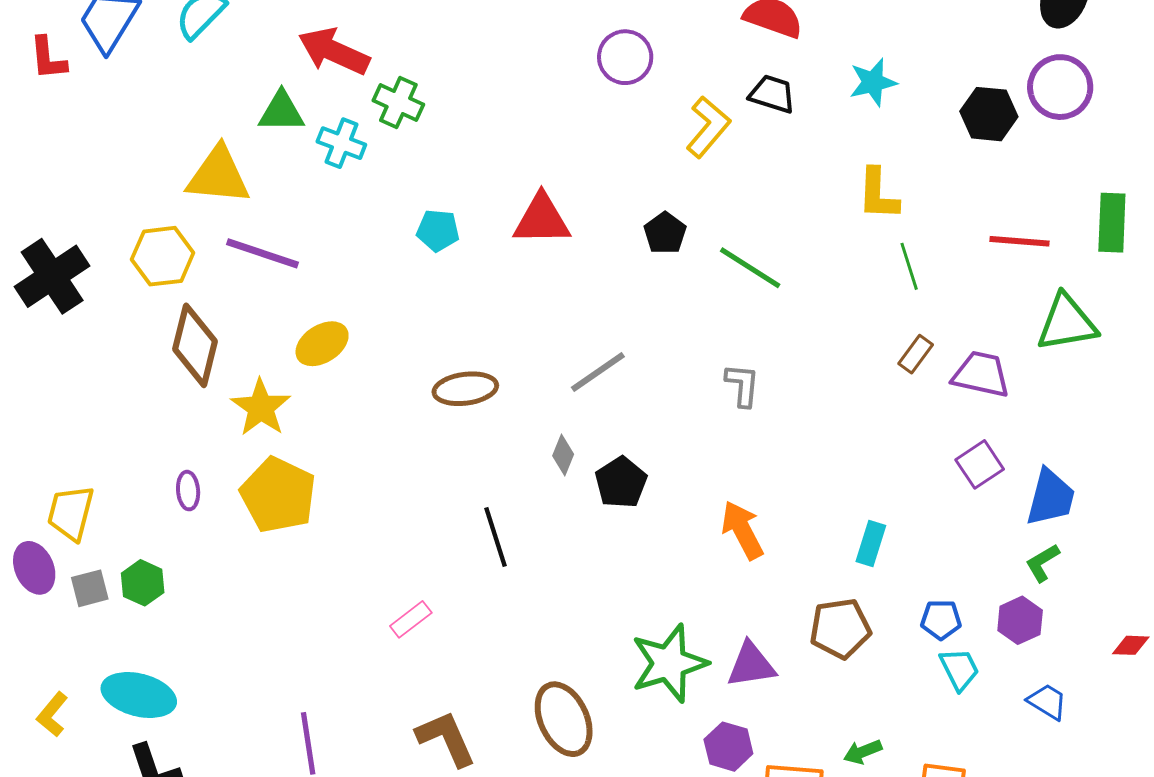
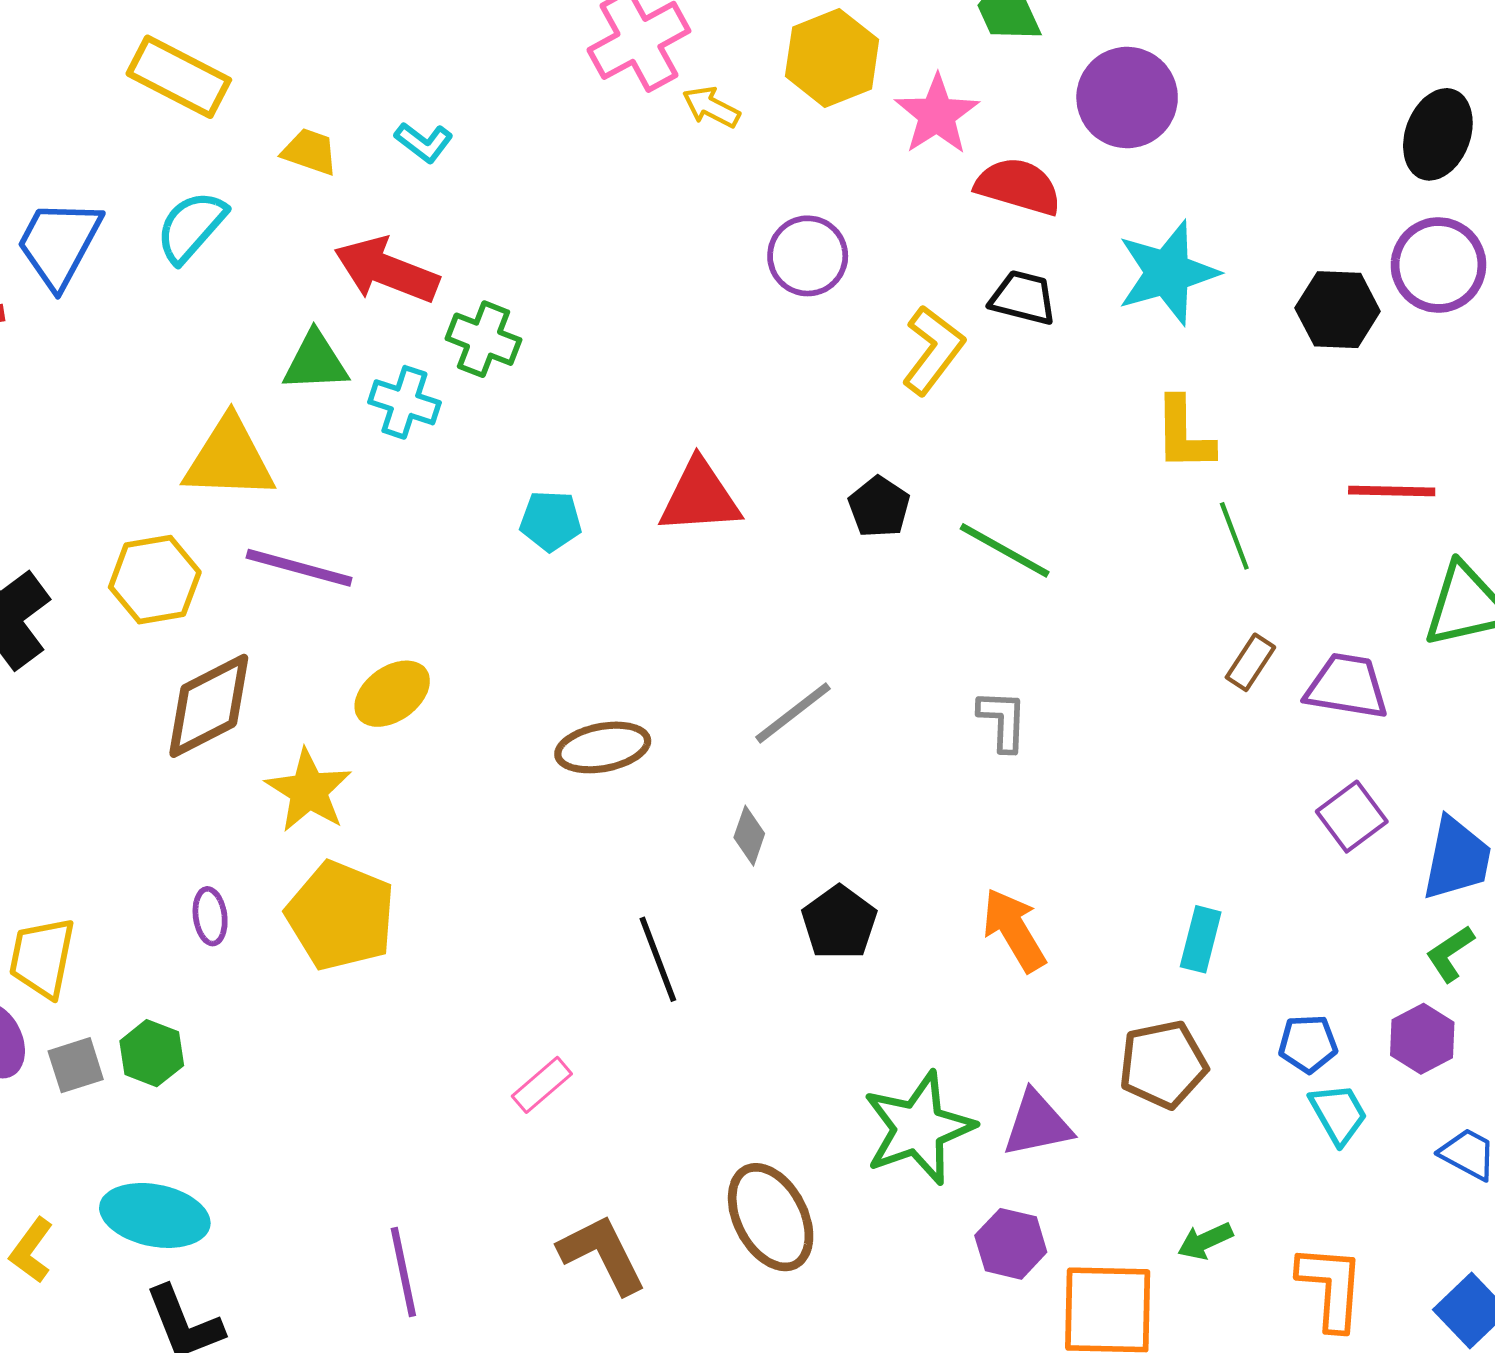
cyan star: (873, 82) -> (1168, 273), size x1.5
brown diamond: (195, 345) -> (209, 706), turned 52
black pentagon: (621, 482) -> (839, 923), moved

